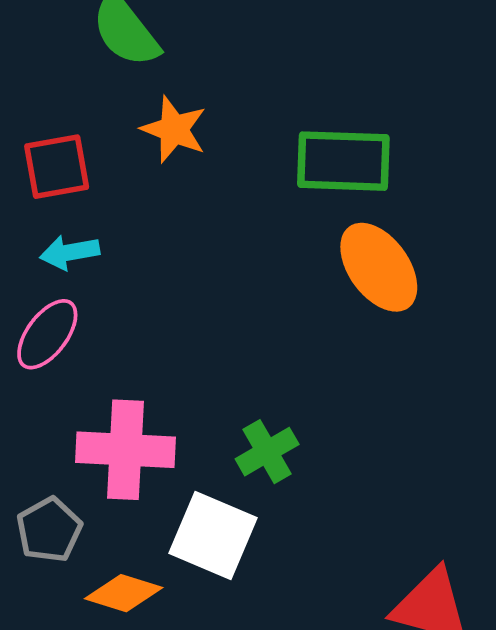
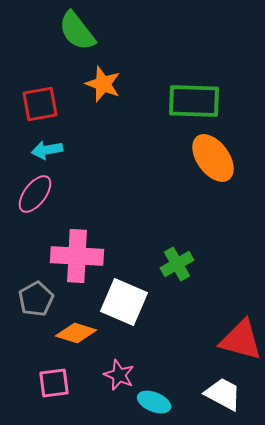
green cross: (267, 452) -> (177, 264), moved

